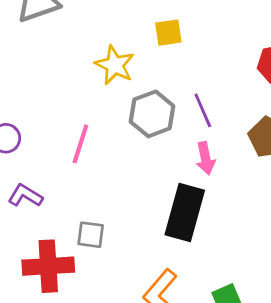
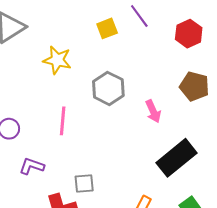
yellow star: (115, 65) -> (57, 60), moved
purple line: (203, 110) -> (139, 16), moved
black rectangle: (185, 212) -> (177, 158), moved, turned 48

